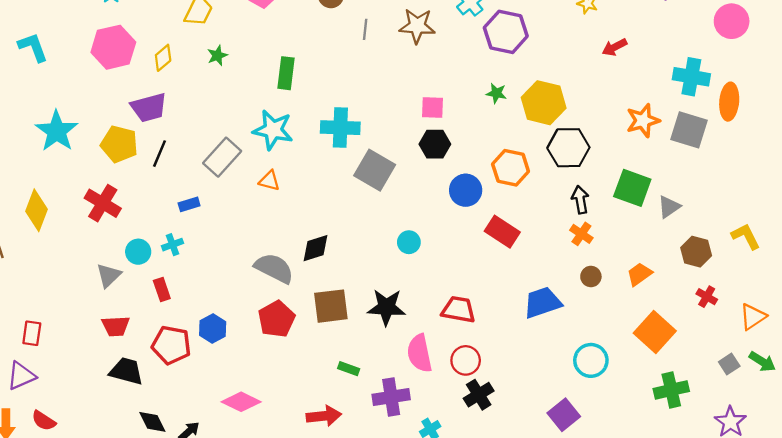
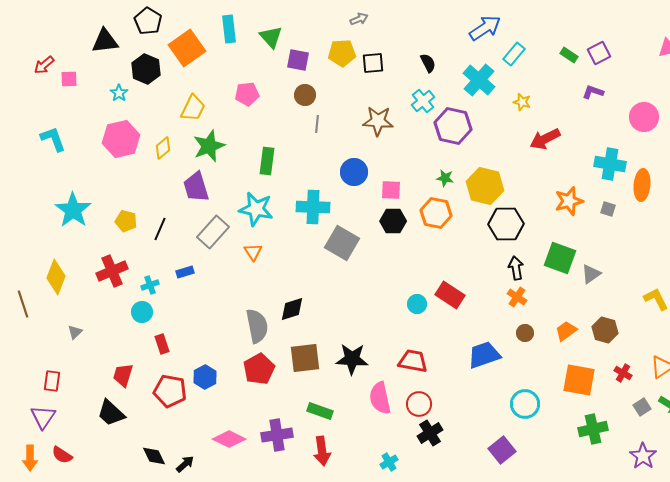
gray line: (365, 29) -> (317, 124), moved
red arrow: (615, 47) -> (545, 139), size x1.4
green star: (217, 55) -> (209, 146), size x1.8
purple trapezoid: (149, 107) -> (196, 187), moved, turned 88
gray square: (689, 130) -> (608, 209), size x0.5
yellow pentagon: (119, 144) -> (126, 221), size x0.7
orange hexagon: (511, 168) -> (436, 213), moved
orange triangle: (269, 181) -> (253, 252), turned 42
blue circle: (466, 190) -> (354, 172), moved
red cross: (103, 203) -> (112, 271), turned 36
cyan circle: (409, 242) -> (417, 304), moved
cyan cross: (172, 245) -> (150, 285), moved
brown hexagon: (696, 252) -> (605, 330), moved
gray semicircle: (274, 268) -> (257, 326), turned 52
gray triangle: (109, 275) -> (75, 332), moved, size x0.7
red cross: (707, 297) -> (623, 373), moved
red trapezoid: (116, 326) -> (123, 375), turned 110
orange square: (655, 332) -> (579, 380), turned -32
green rectangle: (349, 369) -> (320, 411), size x1.4
black trapezoid: (126, 371) -> (111, 413), moved, turned -152
purple triangle: (21, 376) -> (43, 417), turned -32
purple cross: (391, 397) -> (277, 435), moved
red arrow: (324, 416) -> (322, 451), moved, turned 88

